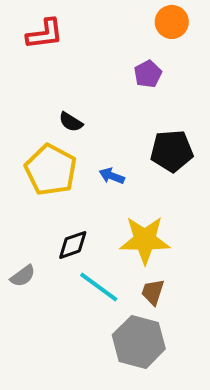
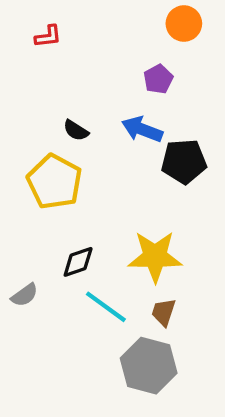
red L-shape: (45, 34) -> (48, 36), size x0.7
blue arrow: (112, 176) -> (142, 129), moved, size x1.5

